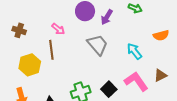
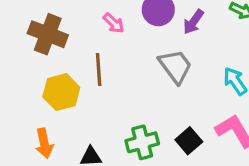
pink arrow: (58, 29) -> (114, 23), moved
brown cross: (19, 30) -> (48, 34), size x1.6

